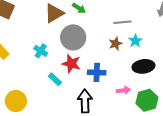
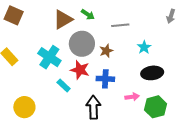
gray line: (123, 22) -> (120, 25), moved
brown star: (115, 44) -> (106, 51), moved
cyan cross: (41, 51) -> (49, 57), size x1.6

